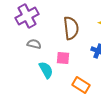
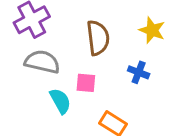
gray semicircle: (34, 44) -> (42, 62), size x1.6

